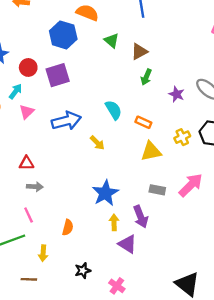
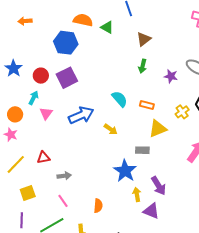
green triangle: (112, 41) -> (107, 27), moved
brown triangle: (139, 52) -> (144, 39), moved
red triangle: (26, 163) -> (44, 157), moved
gray rectangle: (157, 190) -> (142, 150), moved

